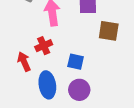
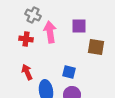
red cross: (44, 46) -> (26, 39), moved, turned 32

